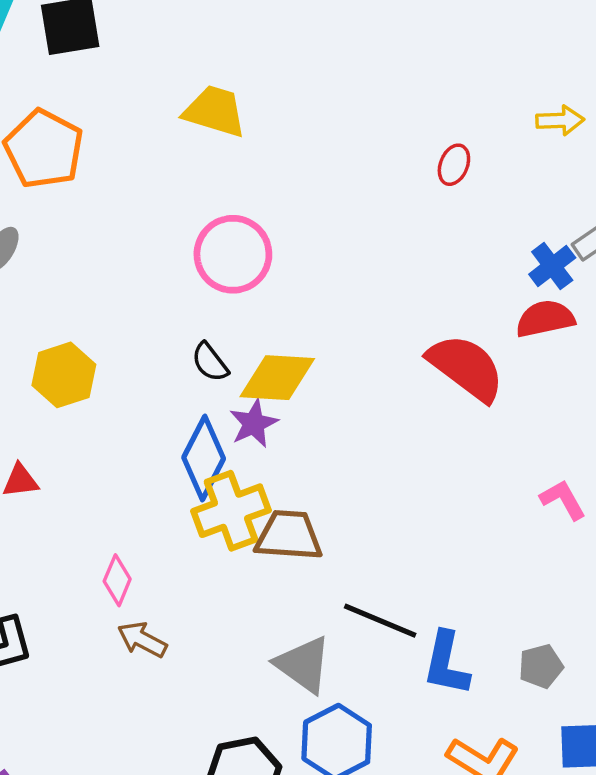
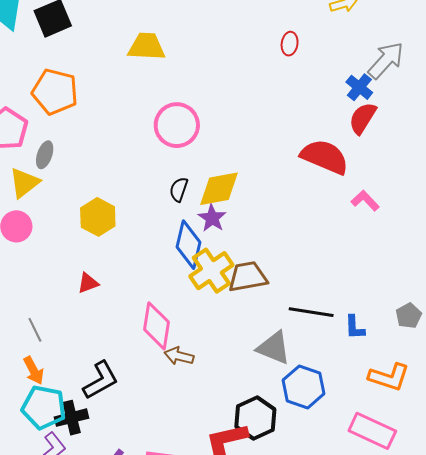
red semicircle: (545, 319) -> (363, 118), turned -32
black semicircle: (210, 362) -> (179, 189), turned 70
pink L-shape: (563, 500) -> (365, 201), moved
pink diamond: (117, 580) -> (157, 326), size x1.6
blue L-shape: (446, 664) -> (355, 327), size x0.7

